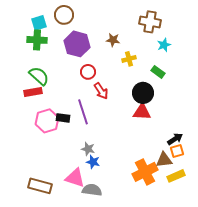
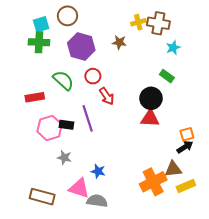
yellow cross: (129, 59) -> (138, 22), moved
green semicircle: (39, 76) -> (63, 80), moved
gray star: (88, 149) -> (64, 158), moved
orange square: (177, 151) -> (187, 134), moved

